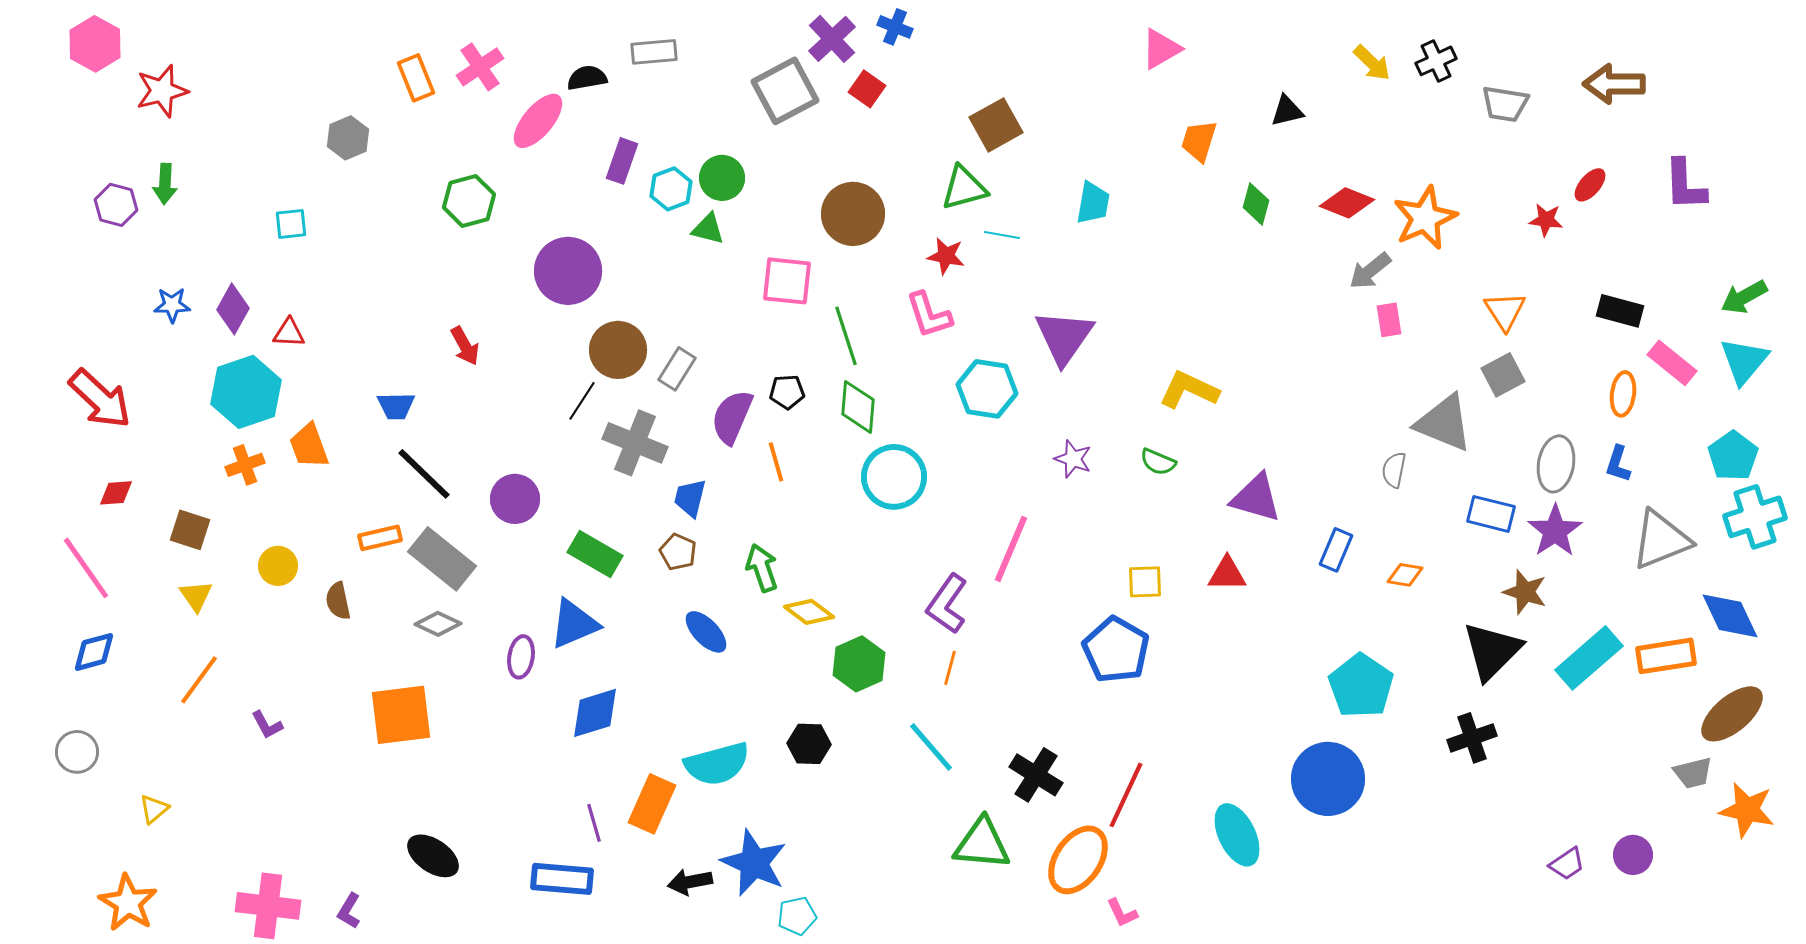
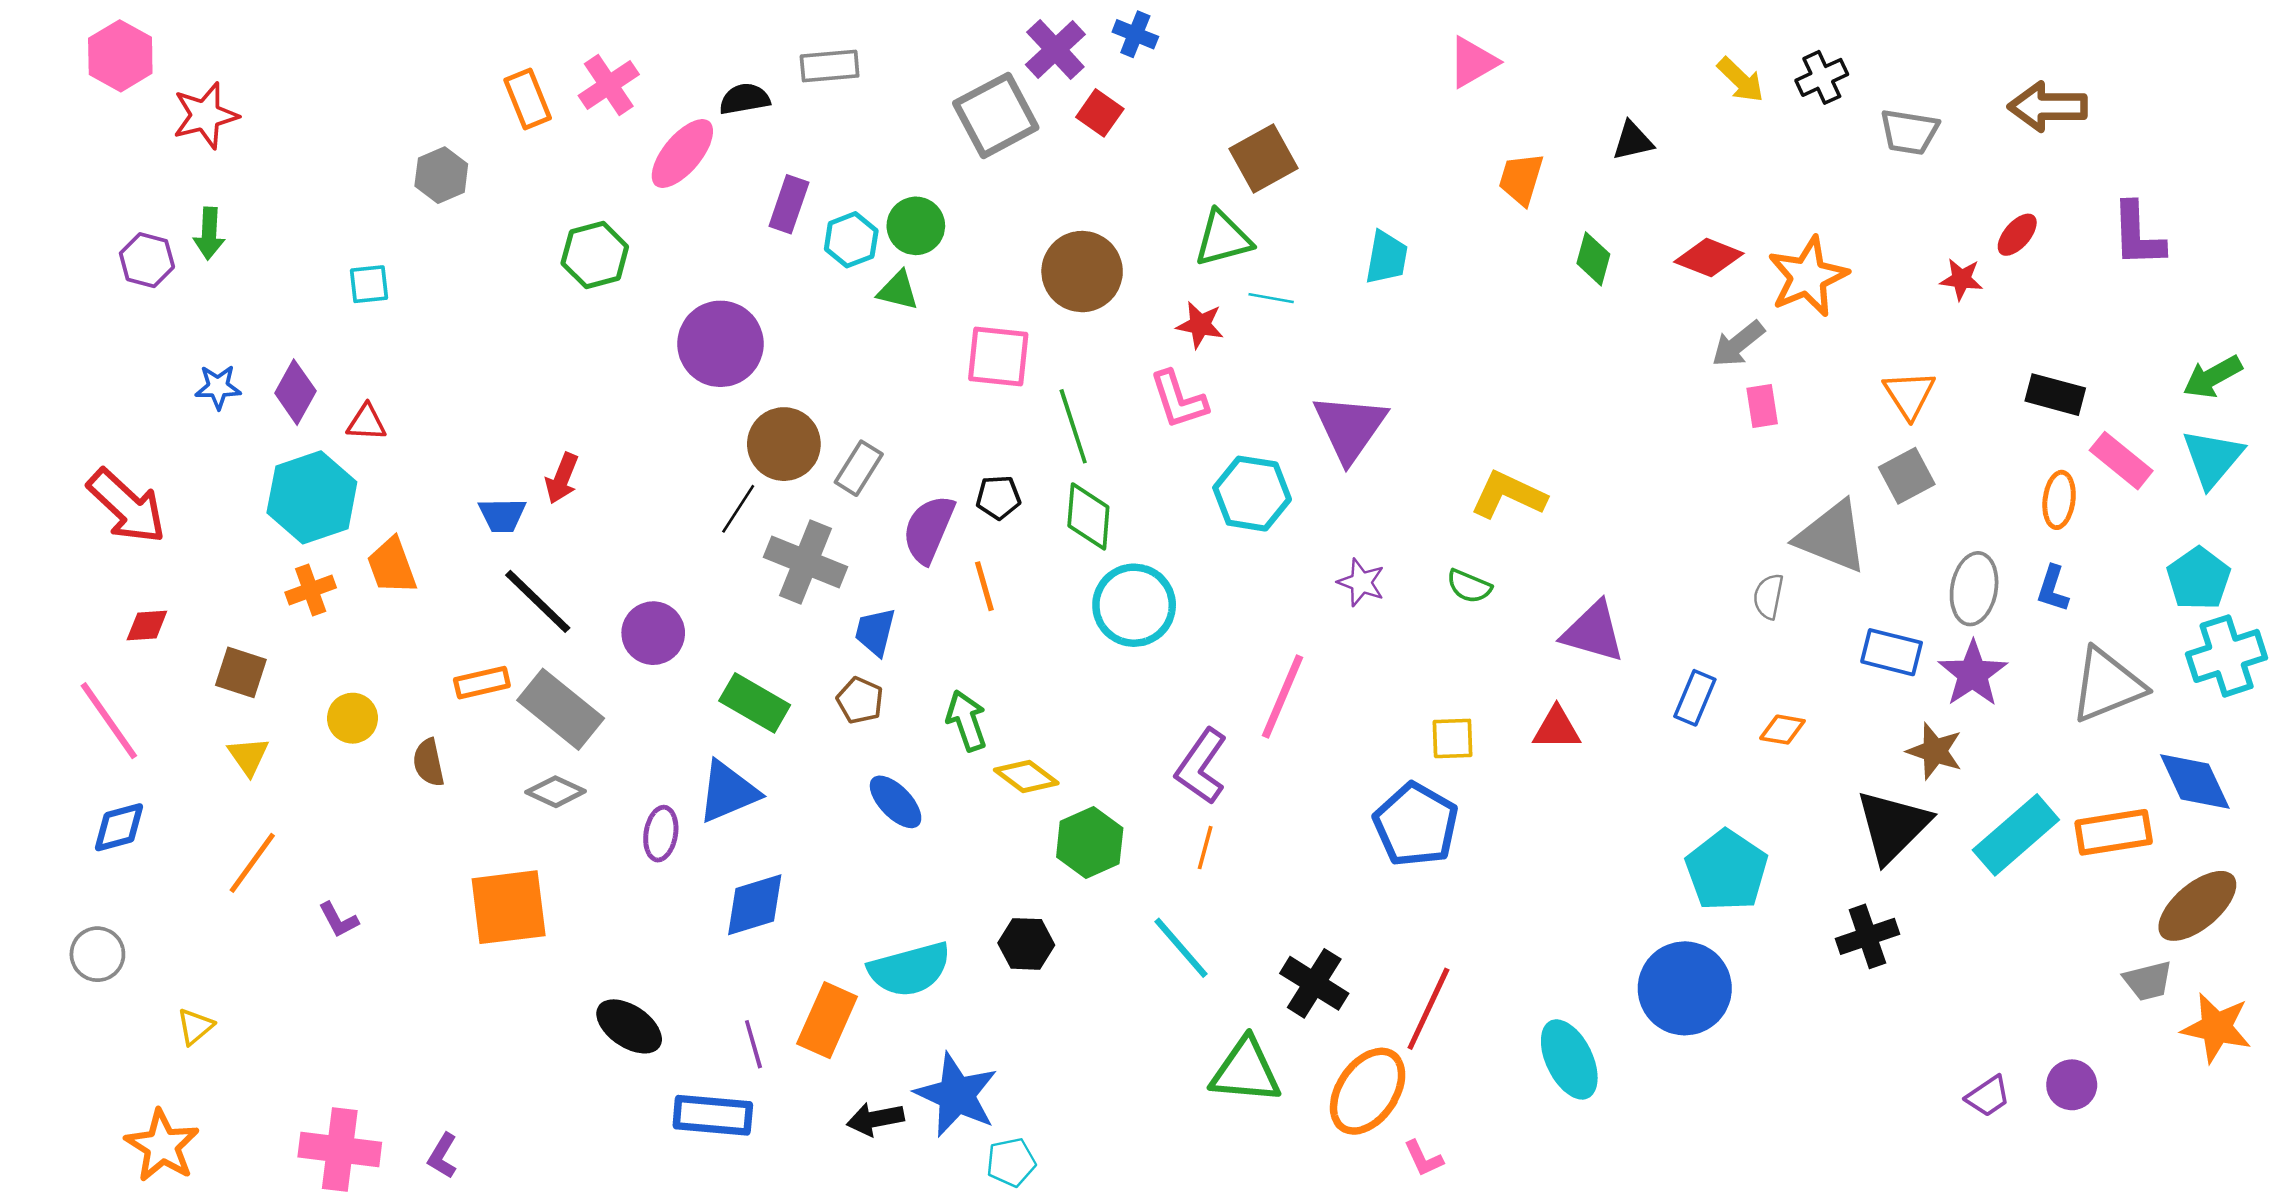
red arrow: (465, 346) -> (562, 478), moved, turned 51
black ellipse: (433, 856) -> (629, 1026), moved

